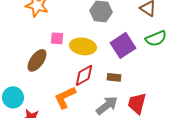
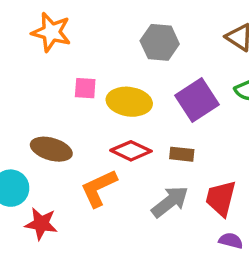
brown ellipse: (37, 60) -> (51, 149), moved, turned 70
red diamond: (84, 75) -> (131, 151), turned 55

